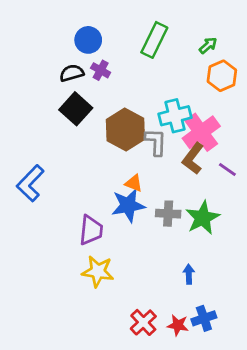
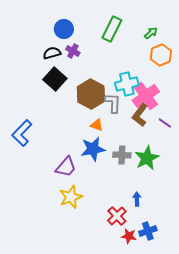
orange triangle: (134, 183) -> (97, 125), moved
purple trapezoid: (91, 230) -> (66, 167), turned 35
yellow star: (98, 271) -> (71, 197), turned -30
red cross: (143, 322) -> (117, 216), moved

